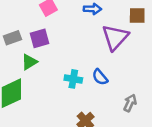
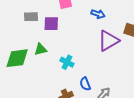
green triangle: (29, 62) -> (41, 49), moved
blue semicircle: (100, 77) -> (85, 84), moved

